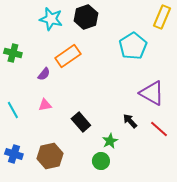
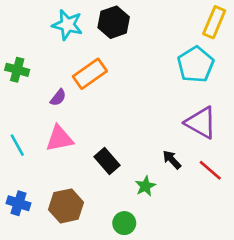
cyan pentagon: (133, 46) -> (196, 64), moved
pink triangle: (45, 105) -> (59, 139), size x1.6
green circle: (101, 161) -> (124, 223), moved

